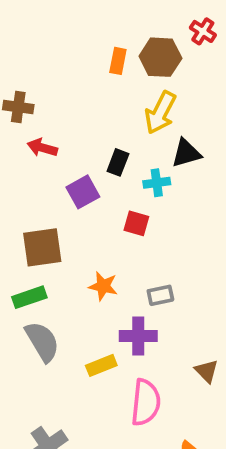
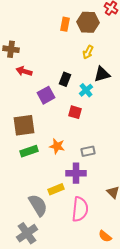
yellow arrow: (160, 113) -> (88, 52), size x0.6
cyan cross: (157, 183) -> (86, 90), turned -32
green rectangle: (29, 297) -> (29, 151), moved
gray semicircle: (42, 341) -> (38, 205), moved

